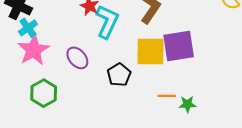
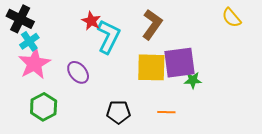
black pentagon: (119, 75) -> (118, 112), moved, turned 30
green star: (187, 104) -> (193, 80), moved

